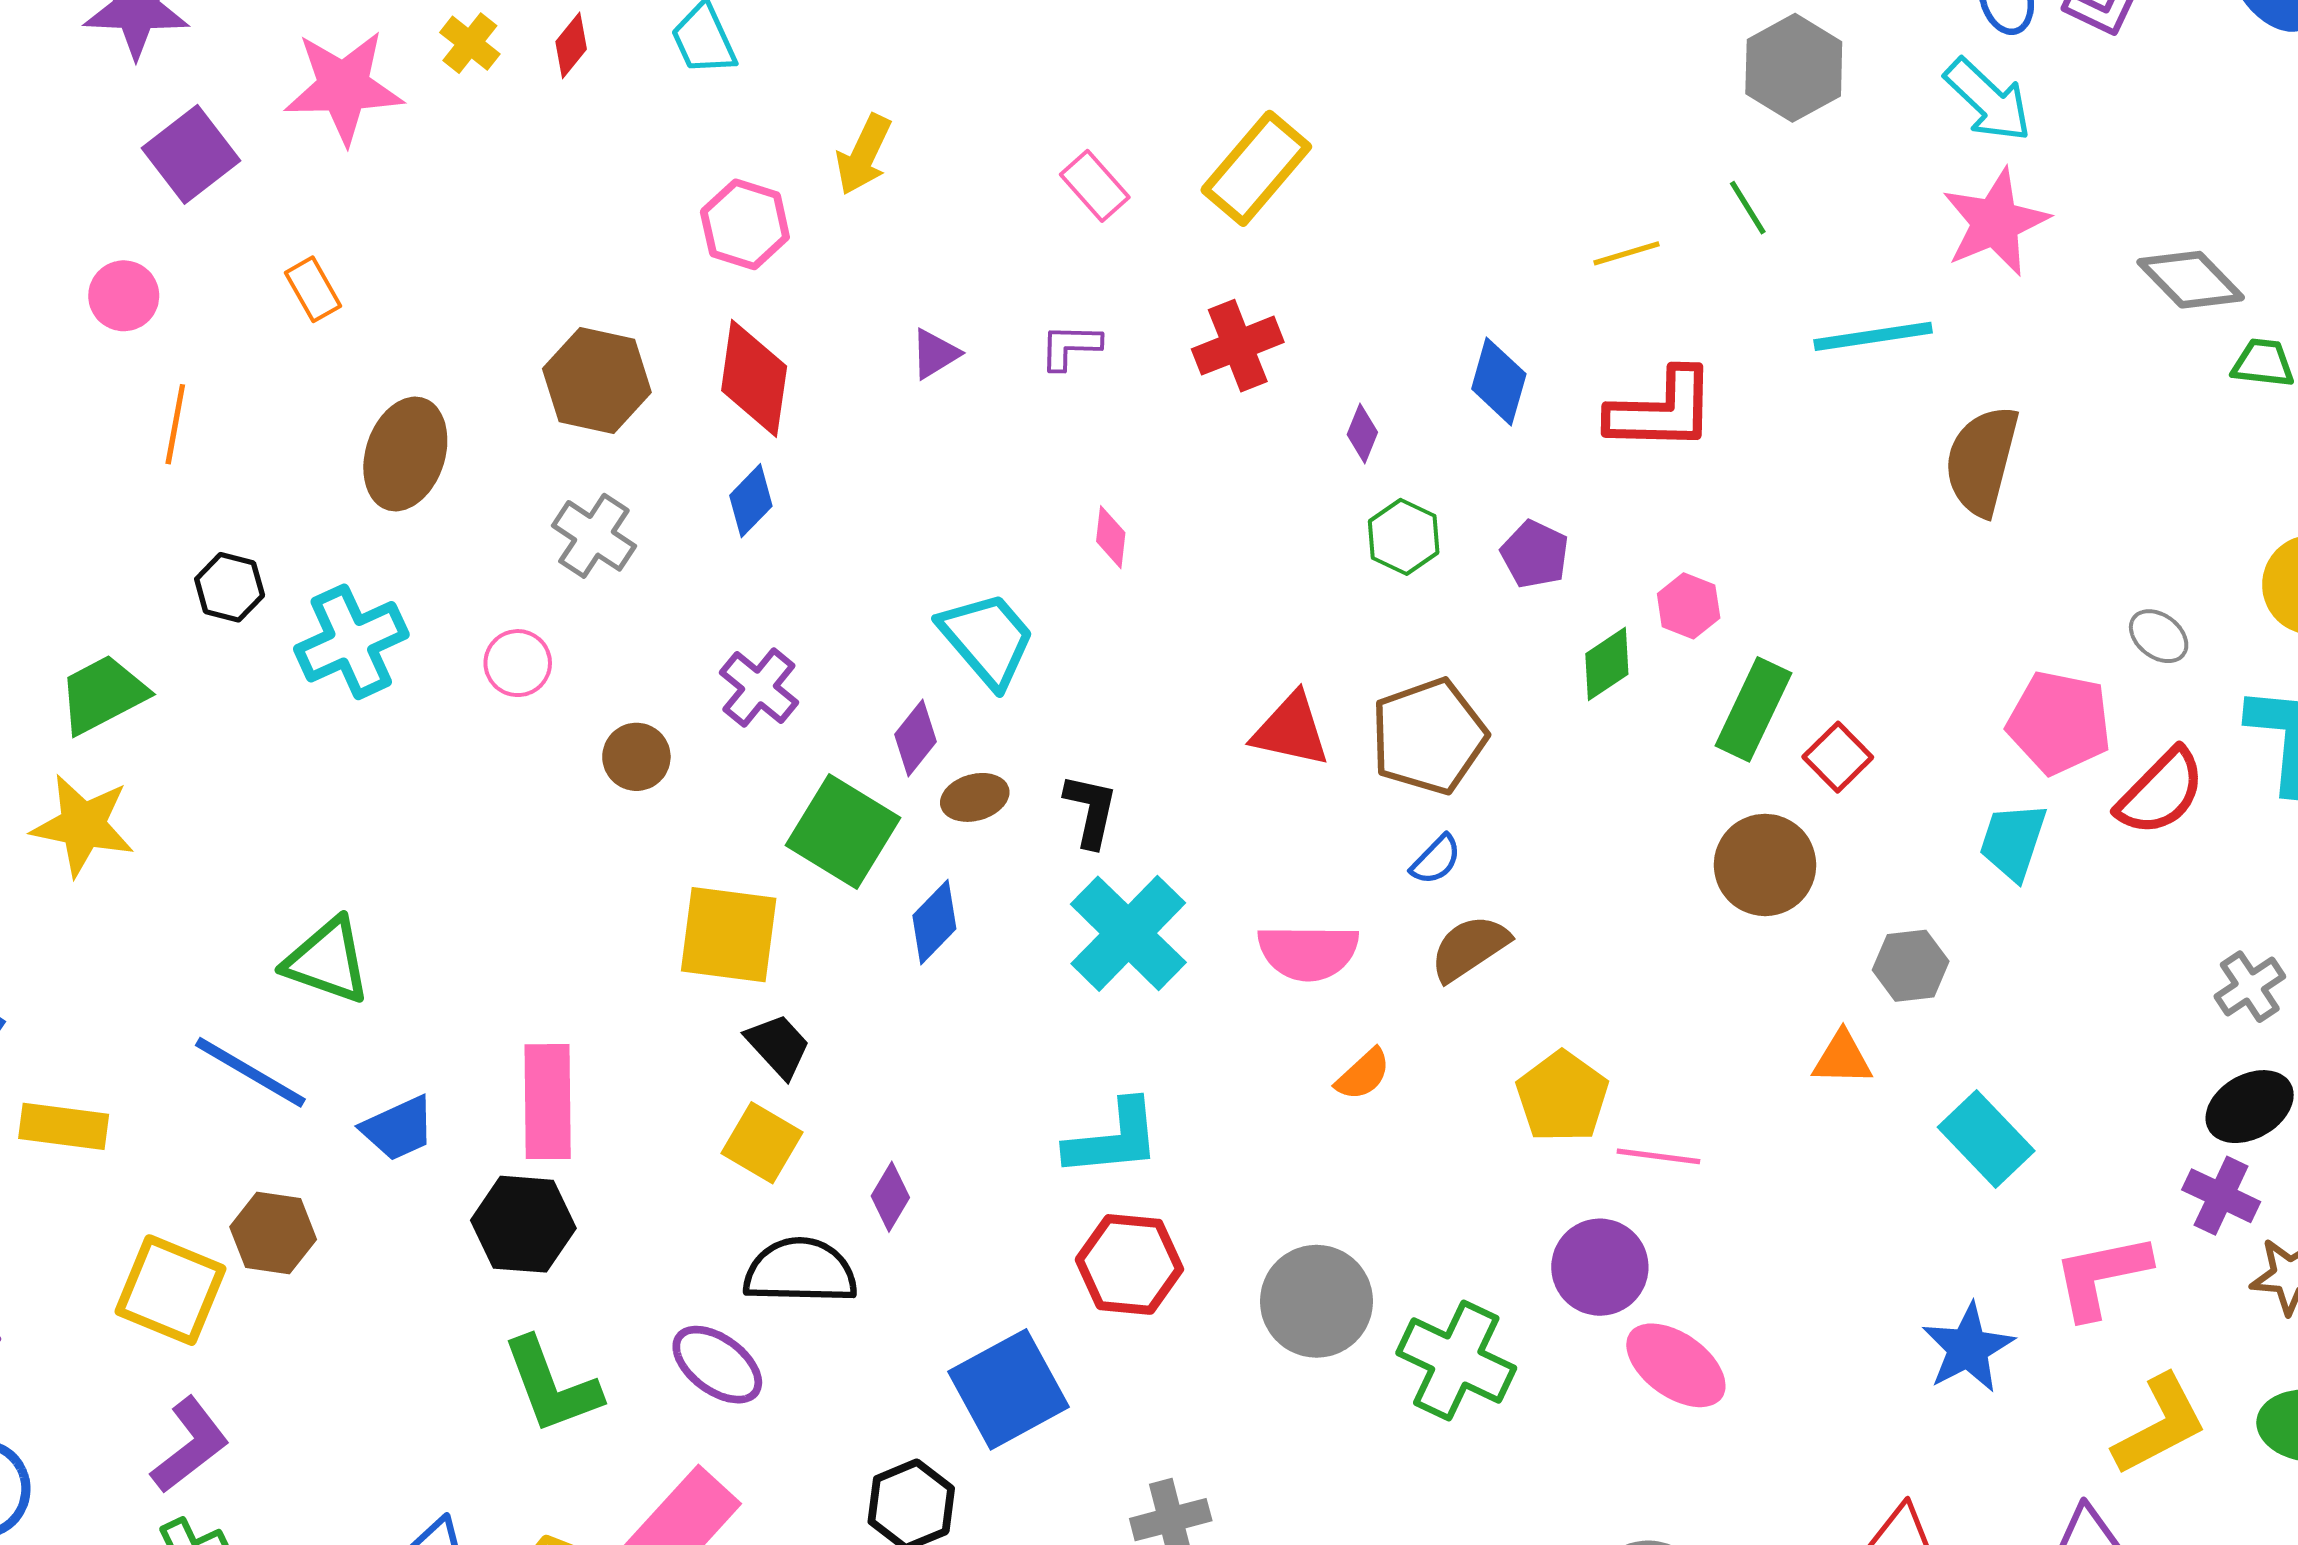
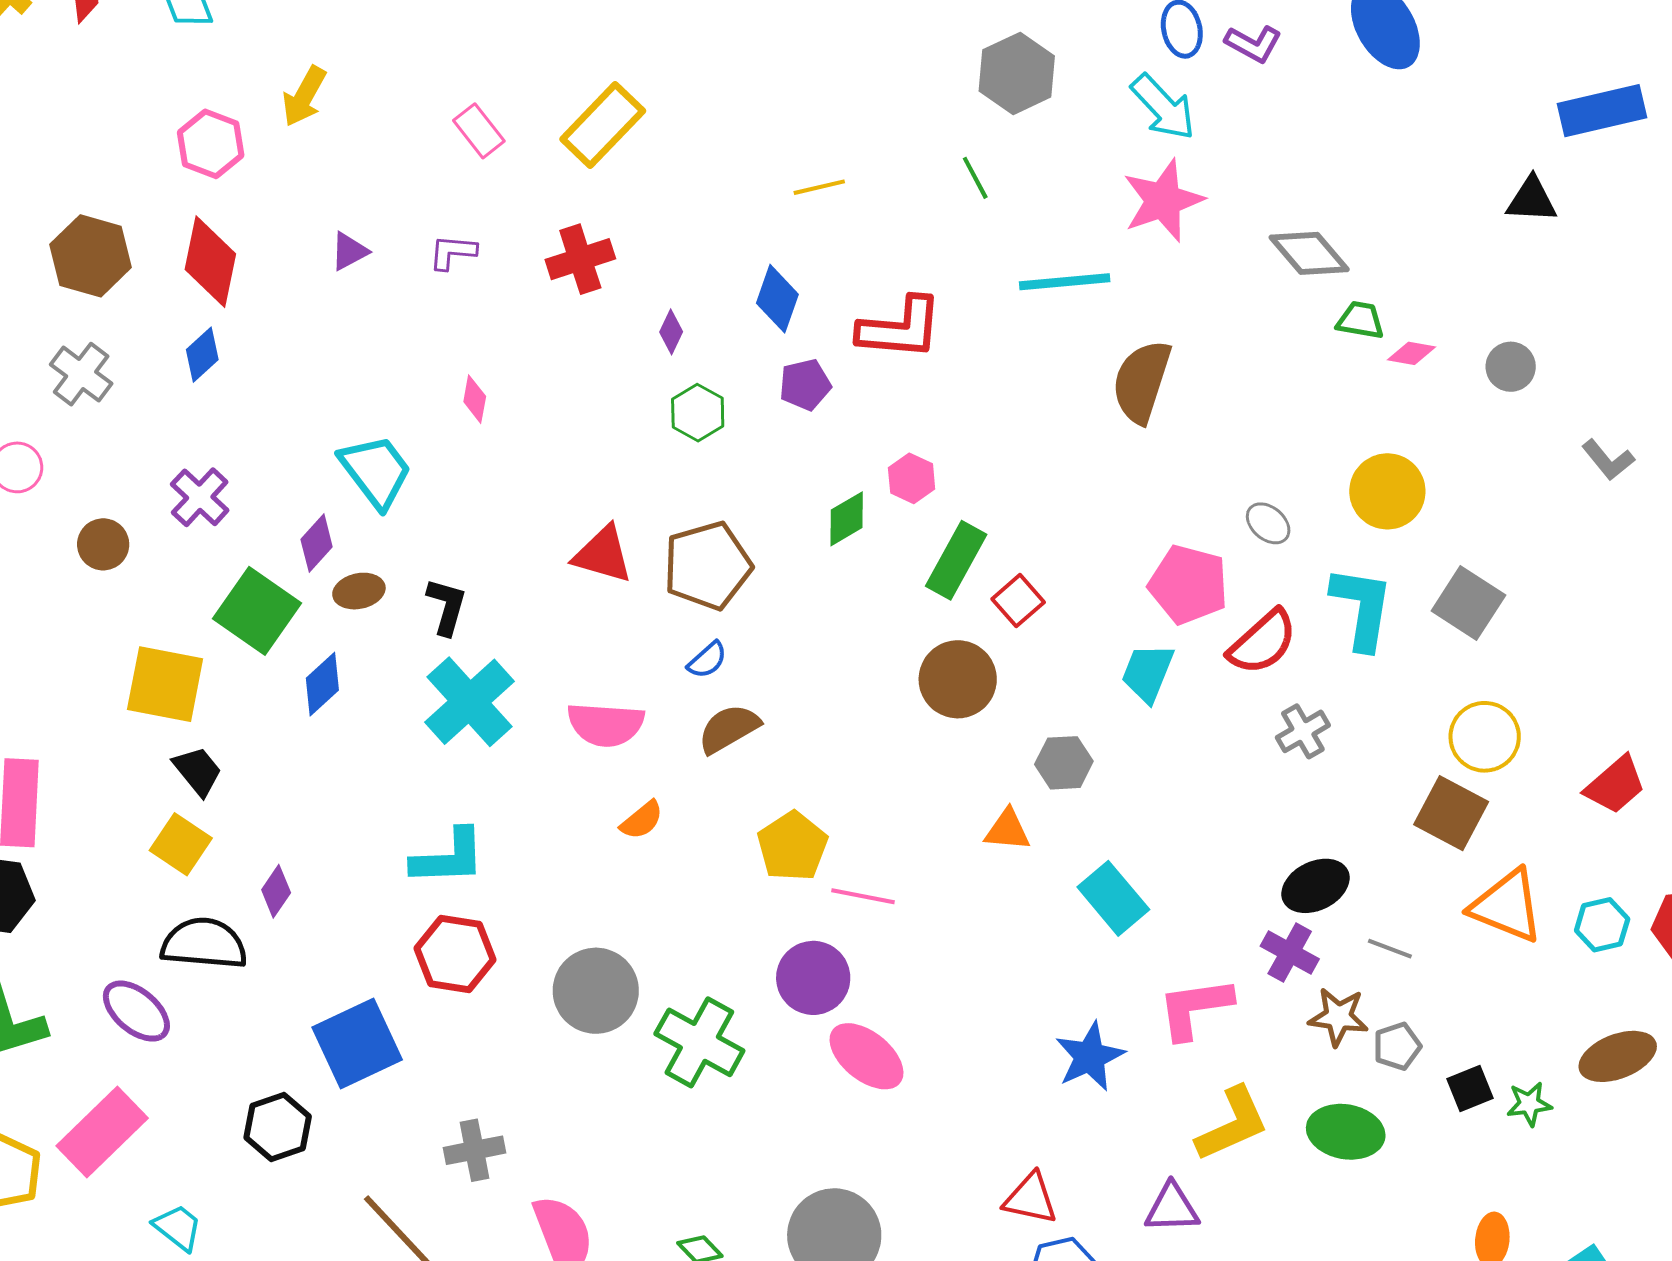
yellow line: (1627, 253) -> (819, 187), moved
purple pentagon: (1535, 554) -> (805, 385), moved, turned 30
gray cross: (2250, 987) -> (1303, 731), moved

